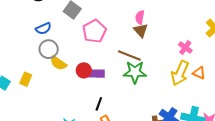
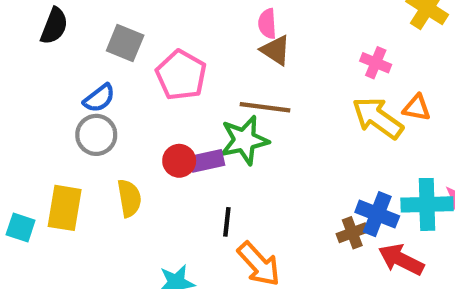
blue semicircle: (43, 29) -> (99, 98), moved
yellow semicircle: (58, 63) -> (129, 198), moved, turned -120
green star: (135, 72) -> (244, 140), moved
yellow arrow: (180, 73) -> (378, 118), turned 115
yellow rectangle: (26, 79) -> (65, 208), size x1.5

